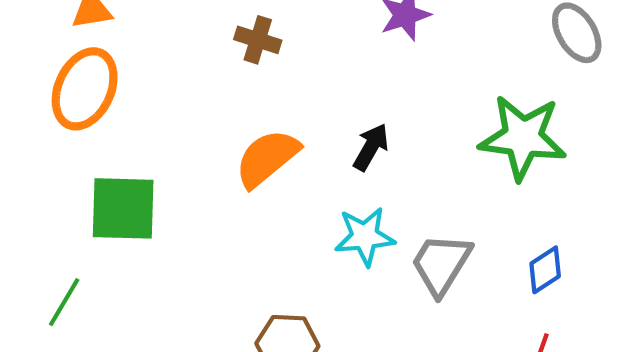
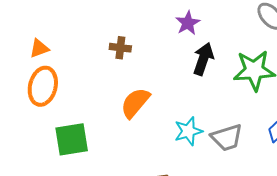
black arrow: (371, 147) -> (203, 59), moved, size x1.4
gray trapezoid: (441, 264) -> (227, 138), turned -128

